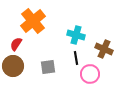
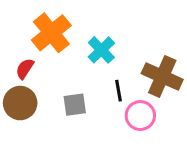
cyan cross: (76, 35) -> (101, 50), moved, turned 30
brown cross: (104, 49) -> (162, 76), size x1.4

